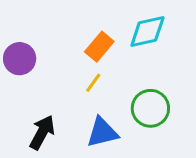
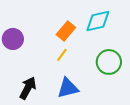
green circle: (150, 108) -> (109, 62), moved

